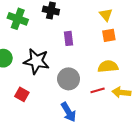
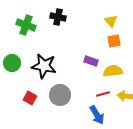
purple rectangle: (69, 38) -> (91, 61), moved, turned -64
gray circle: (69, 79) -> (60, 95), moved
blue arrow: (69, 112) -> (97, 115), moved

